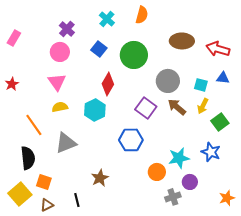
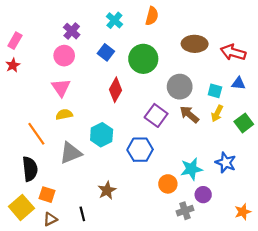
red star: (12, 84) -> (13, 65), moved
cyan hexagon: (95, 110) -> (102, 135), moved
green square: (220, 122) -> (244, 123), moved

